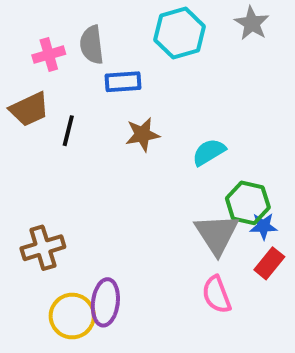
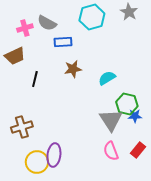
gray semicircle: (92, 45) -> (47, 23), turned -54
black line: (68, 131) -> (35, 79), moved
red rectangle: (269, 263) -> (138, 150), moved

